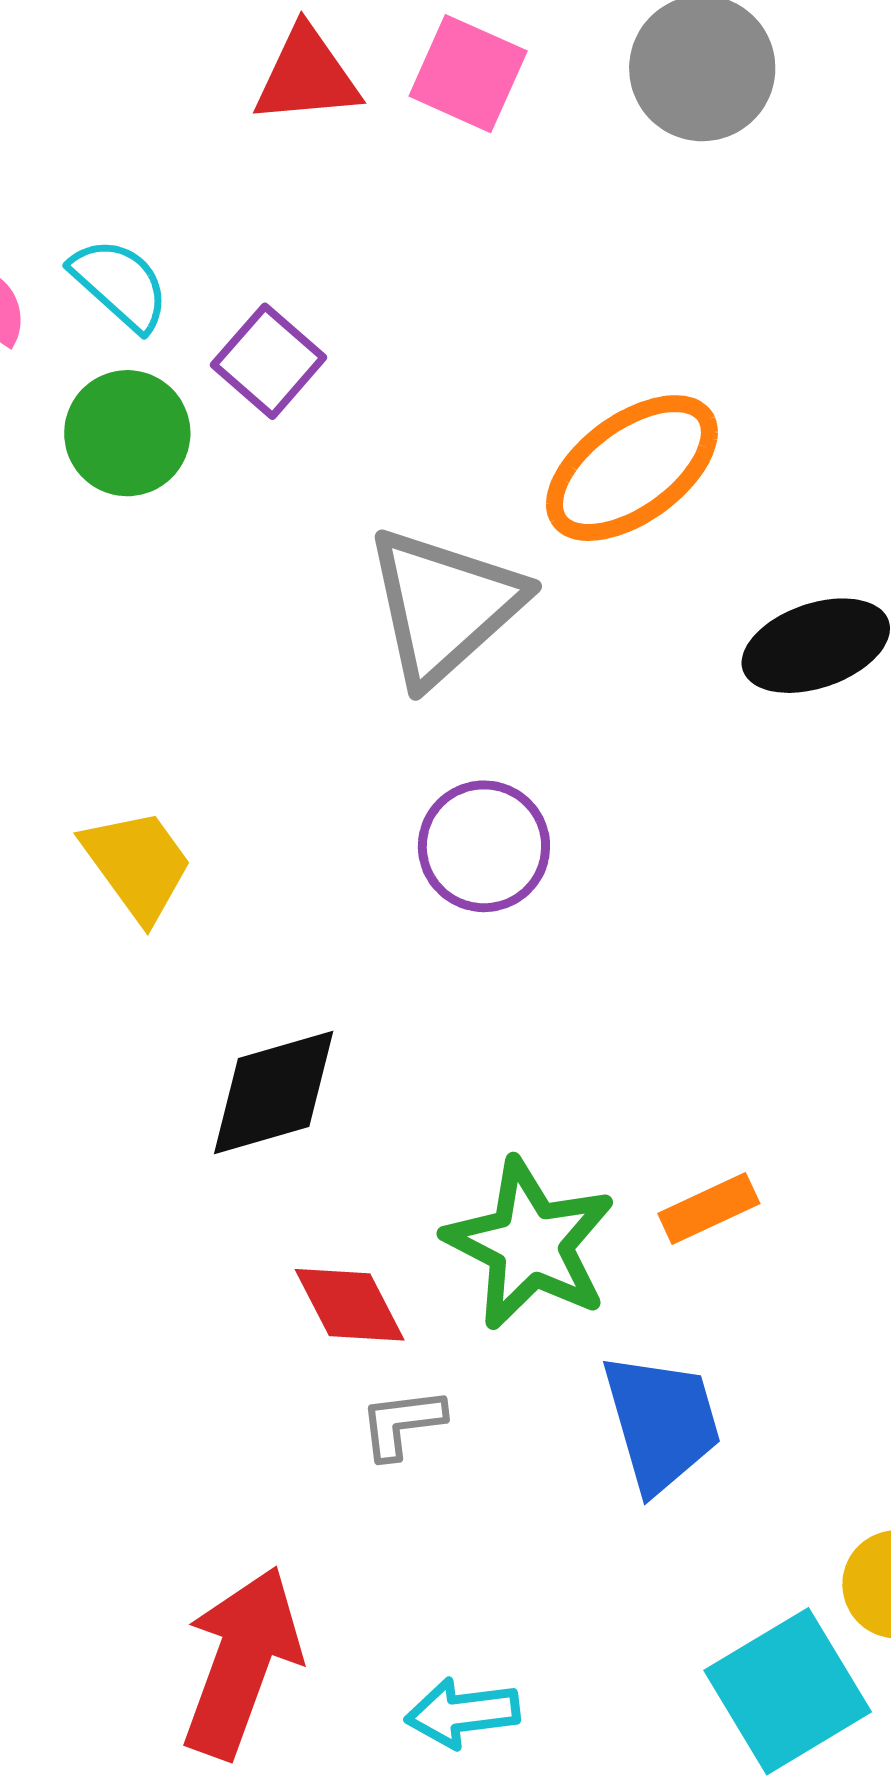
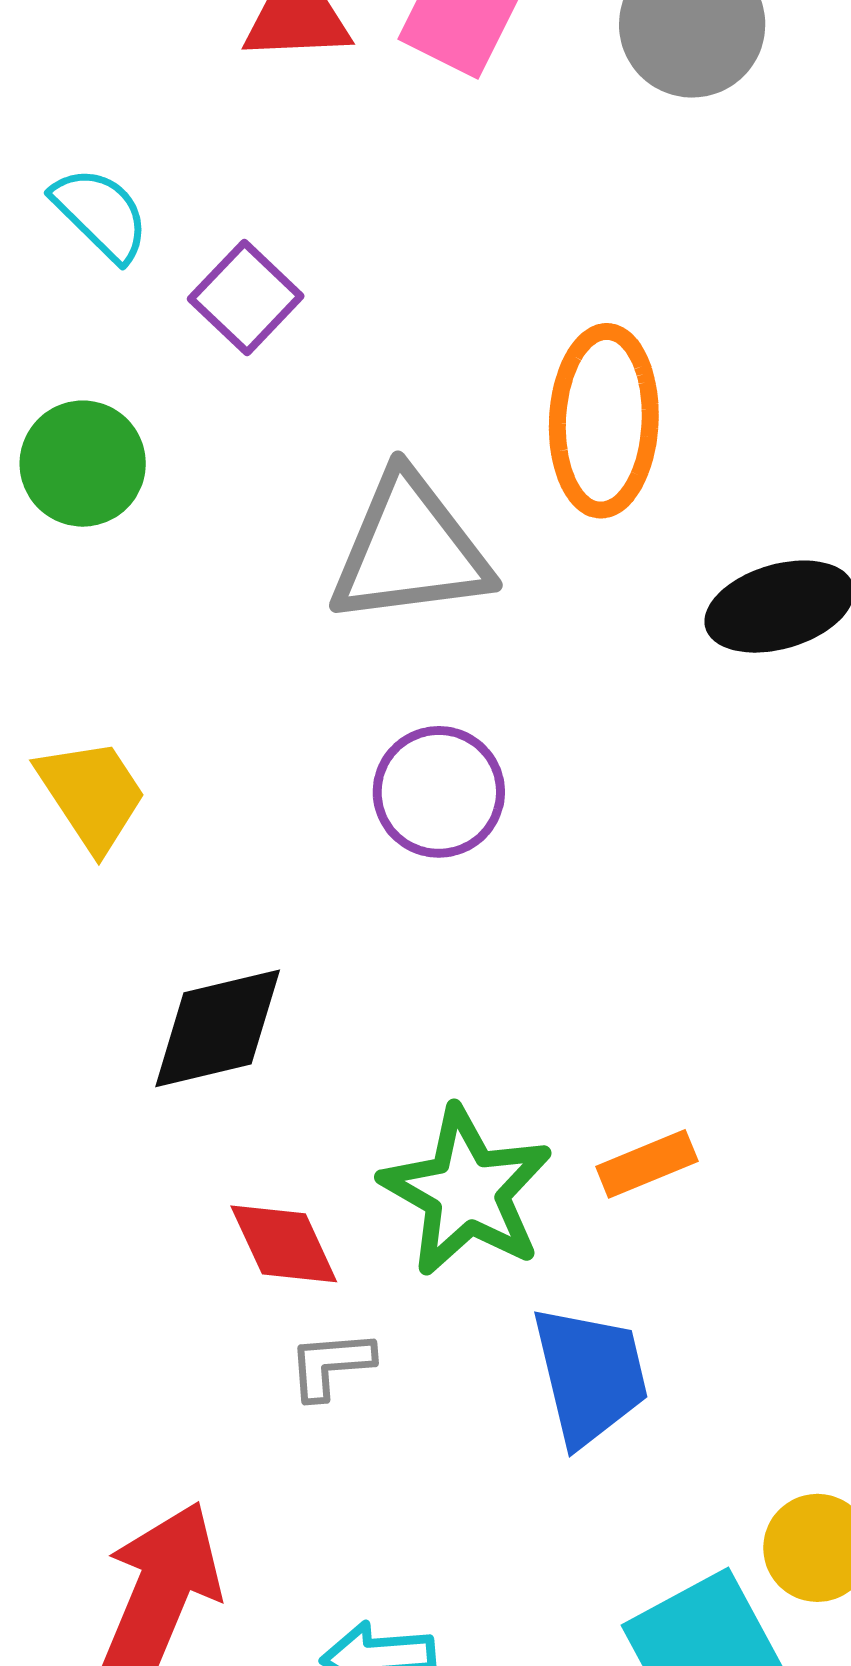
green circle: (127, 433) -> (83, 464), moved
orange ellipse: (632, 468) -> (604, 421), turned -54
gray triangle: (444, 605) -> (410, 550), turned 32

